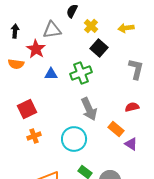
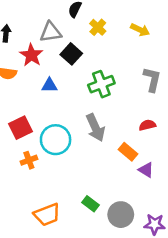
yellow arrow: (126, 28) -> (140, 30), turned -147
black square: (99, 48) -> (71, 54), moved
green cross: (81, 73) -> (101, 84), moved
cyan circle: (74, 139) -> (56, 140), moved

